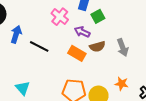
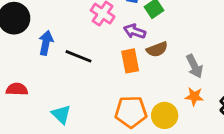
gray arrow: (123, 47) -> (194, 66), moved
orange rectangle: (77, 53) -> (130, 61), turned 54

